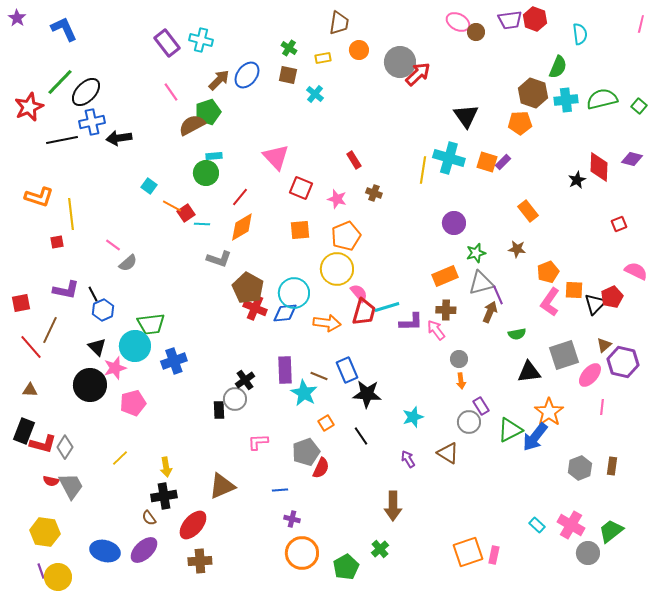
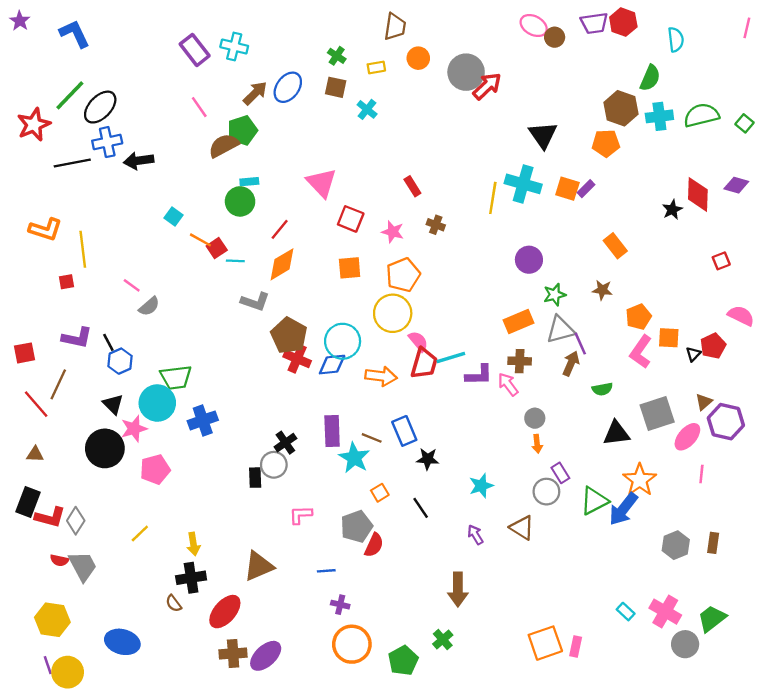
black triangle: (595, 304) -> (693, 354), size x0.6
black star: (367, 394) -> (428, 459), size x0.7
purple ellipse: (144, 550) -> (266, 656), moved

